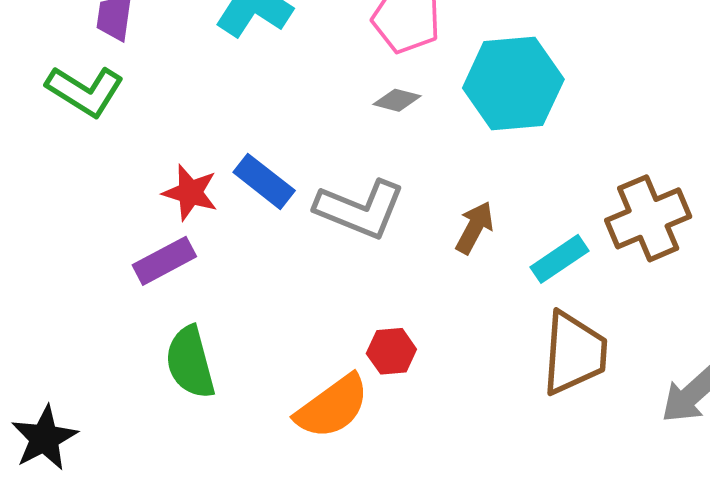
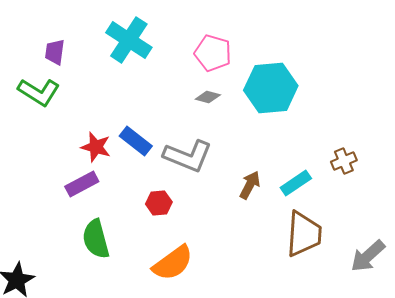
brown cross: (648, 218) -> (344, 161), size x0.6
brown arrow: (475, 228) -> (250, 185), moved
red hexagon: (391, 351) -> (159, 203), moved

